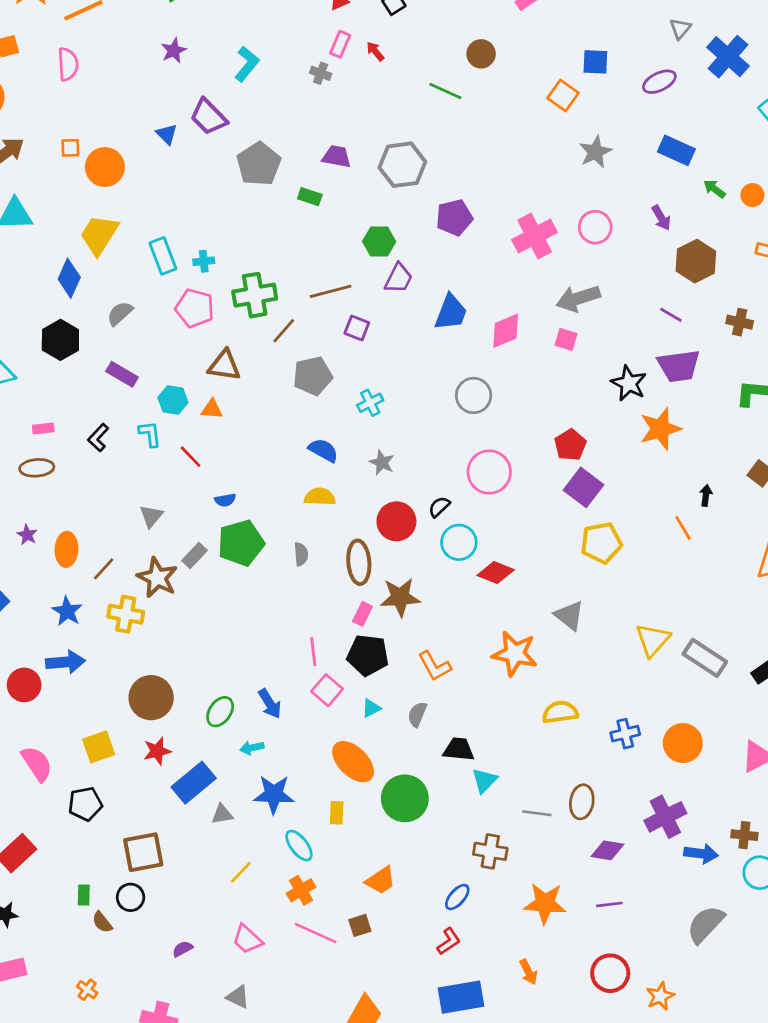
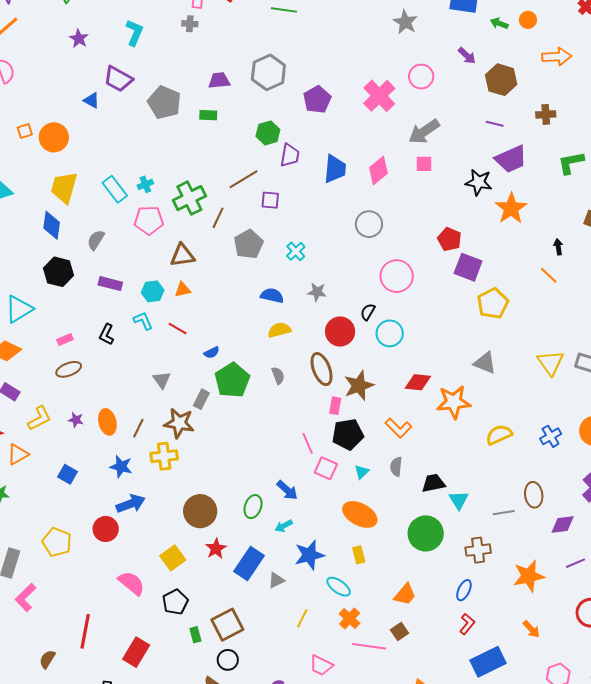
red diamond: (496, 573) -> (418, 382), moved
green circle: (405, 798) -> (426, 533), moved
green rectangle: (84, 895) -> (195, 635), moved

